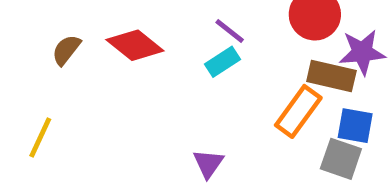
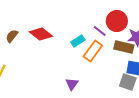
purple line: (230, 31) -> (100, 31), moved
orange rectangle: (298, 111) -> (93, 51), moved

